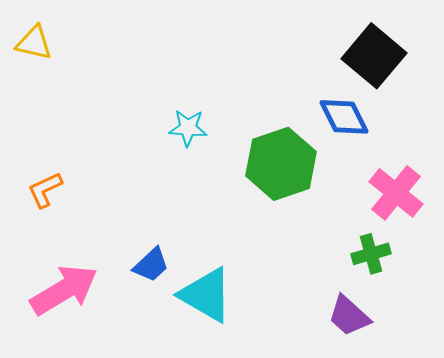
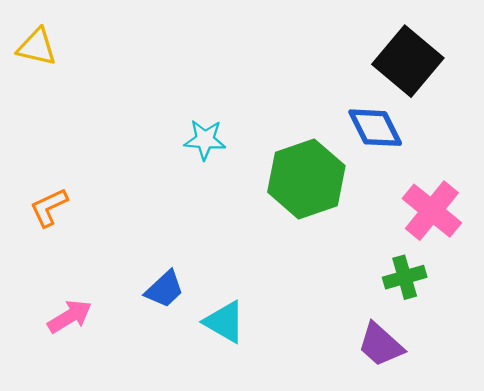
pink arrow: (64, 290) -> (70, 316), size x0.6
cyan triangle: (206, 295) -> (225, 322), size x0.7

